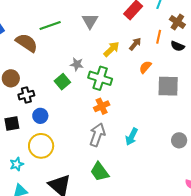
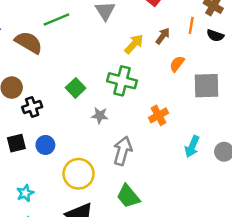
gray star: (77, 64) -> (100, 116), moved
orange cross: (102, 106) -> (159, 115), moved
blue circle: (40, 116) -> (45, 145), moved
cyan arrow: (132, 137) -> (192, 147), moved
yellow circle: (41, 146) -> (79, 174), moved

